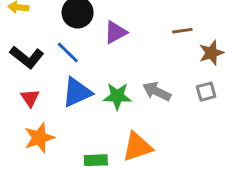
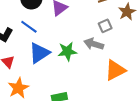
gray square: (206, 92) -> (105, 26), moved
orange triangle: (137, 147) -> (115, 70), moved

